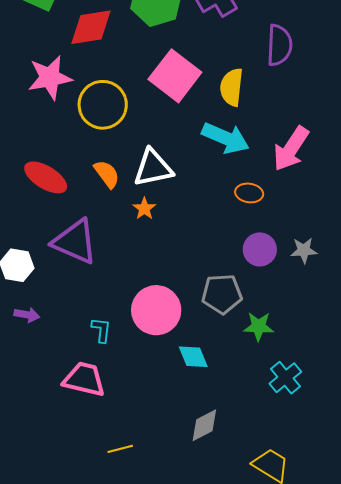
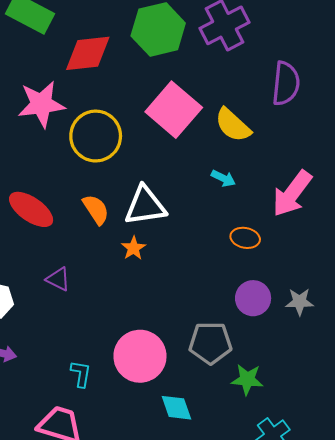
yellow semicircle: (232, 87) -> (233, 125), turned -57
cyan arrow: (225, 138) -> (223, 178), size x0.5
purple triangle: (75, 242) -> (58, 279), size x0.5

